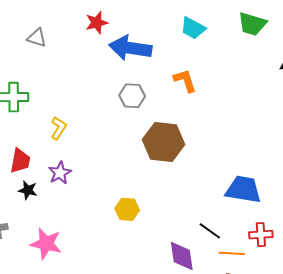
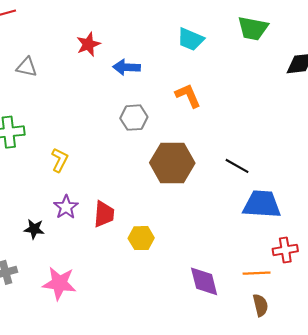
blue arrow: (130, 48) -> (127, 67), size x0.6
red trapezoid: (20, 161) -> (104, 214), moved
black line: (210, 231) -> (237, 166), moved

